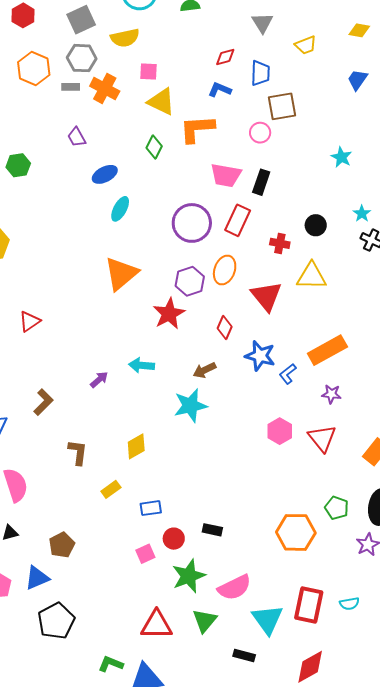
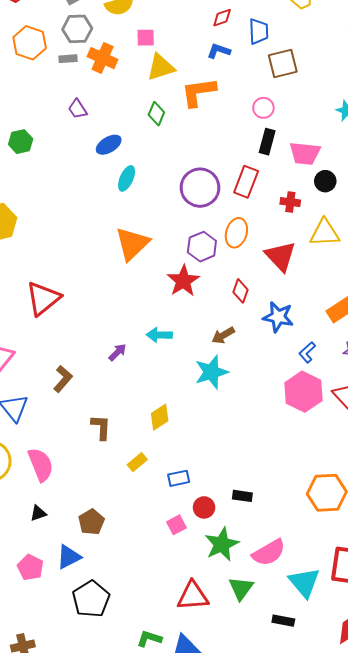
yellow triangle: (161, 102) -> (161, 67), turned -40
pink circle: (260, 133) -> (263, 108), moved
pink trapezoid: (226, 175) -> (305, 153), moved
red triangle: (30, 321) -> (43, 298), size x1.6
blue L-shape: (288, 374) -> (307, 352), moved
pink hexagon: (280, 431) -> (303, 392), size x1.5

